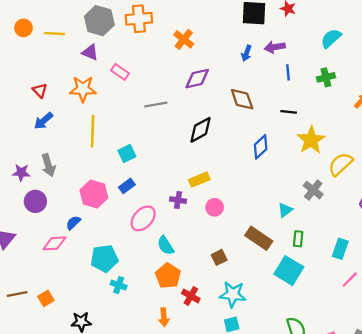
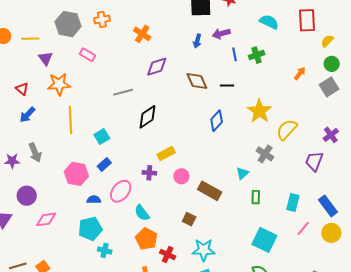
orange cross: (139, 19) -> (102, 19), size x0.7
cyan semicircle: (331, 38) -> (269, 22), turned 72
purple triangle: (90, 52) -> (46, 58), moved, turned 35
pink rectangle: (120, 72) -> (87, 55), moved
green cross: (326, 77) -> (257, 55), moved
black line: (289, 112) -> (227, 86), moved
black diamond: (200, 130) -> (147, 117), moved
purple circle: (35, 201) -> (27, 196), moved
blue semicircle: (73, 223) -> (94, 200), moved, turned 48
brown rectangle: (259, 238) -> (210, 191), moved
brown square: (219, 257) -> (189, 219), turned -32
cyan square: (289, 271) -> (264, 240), moved

